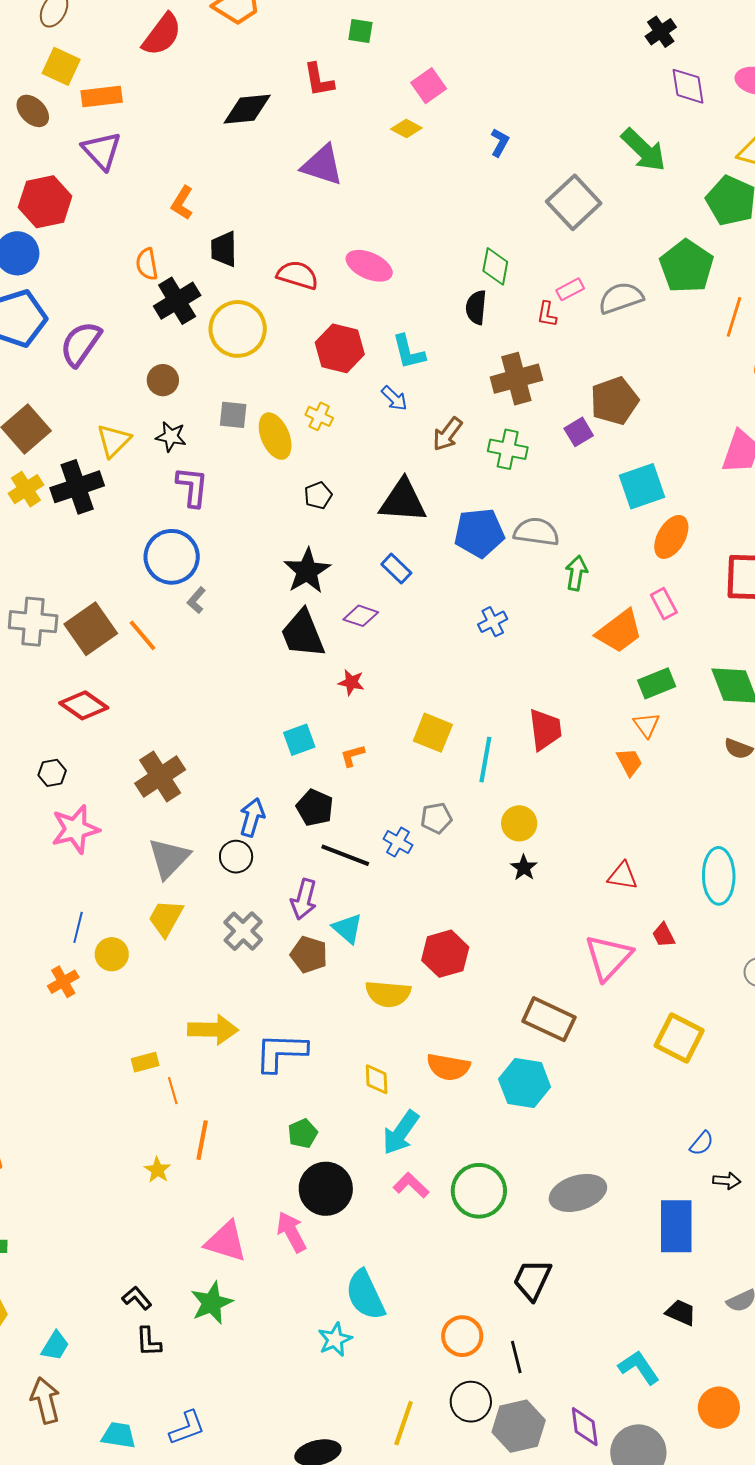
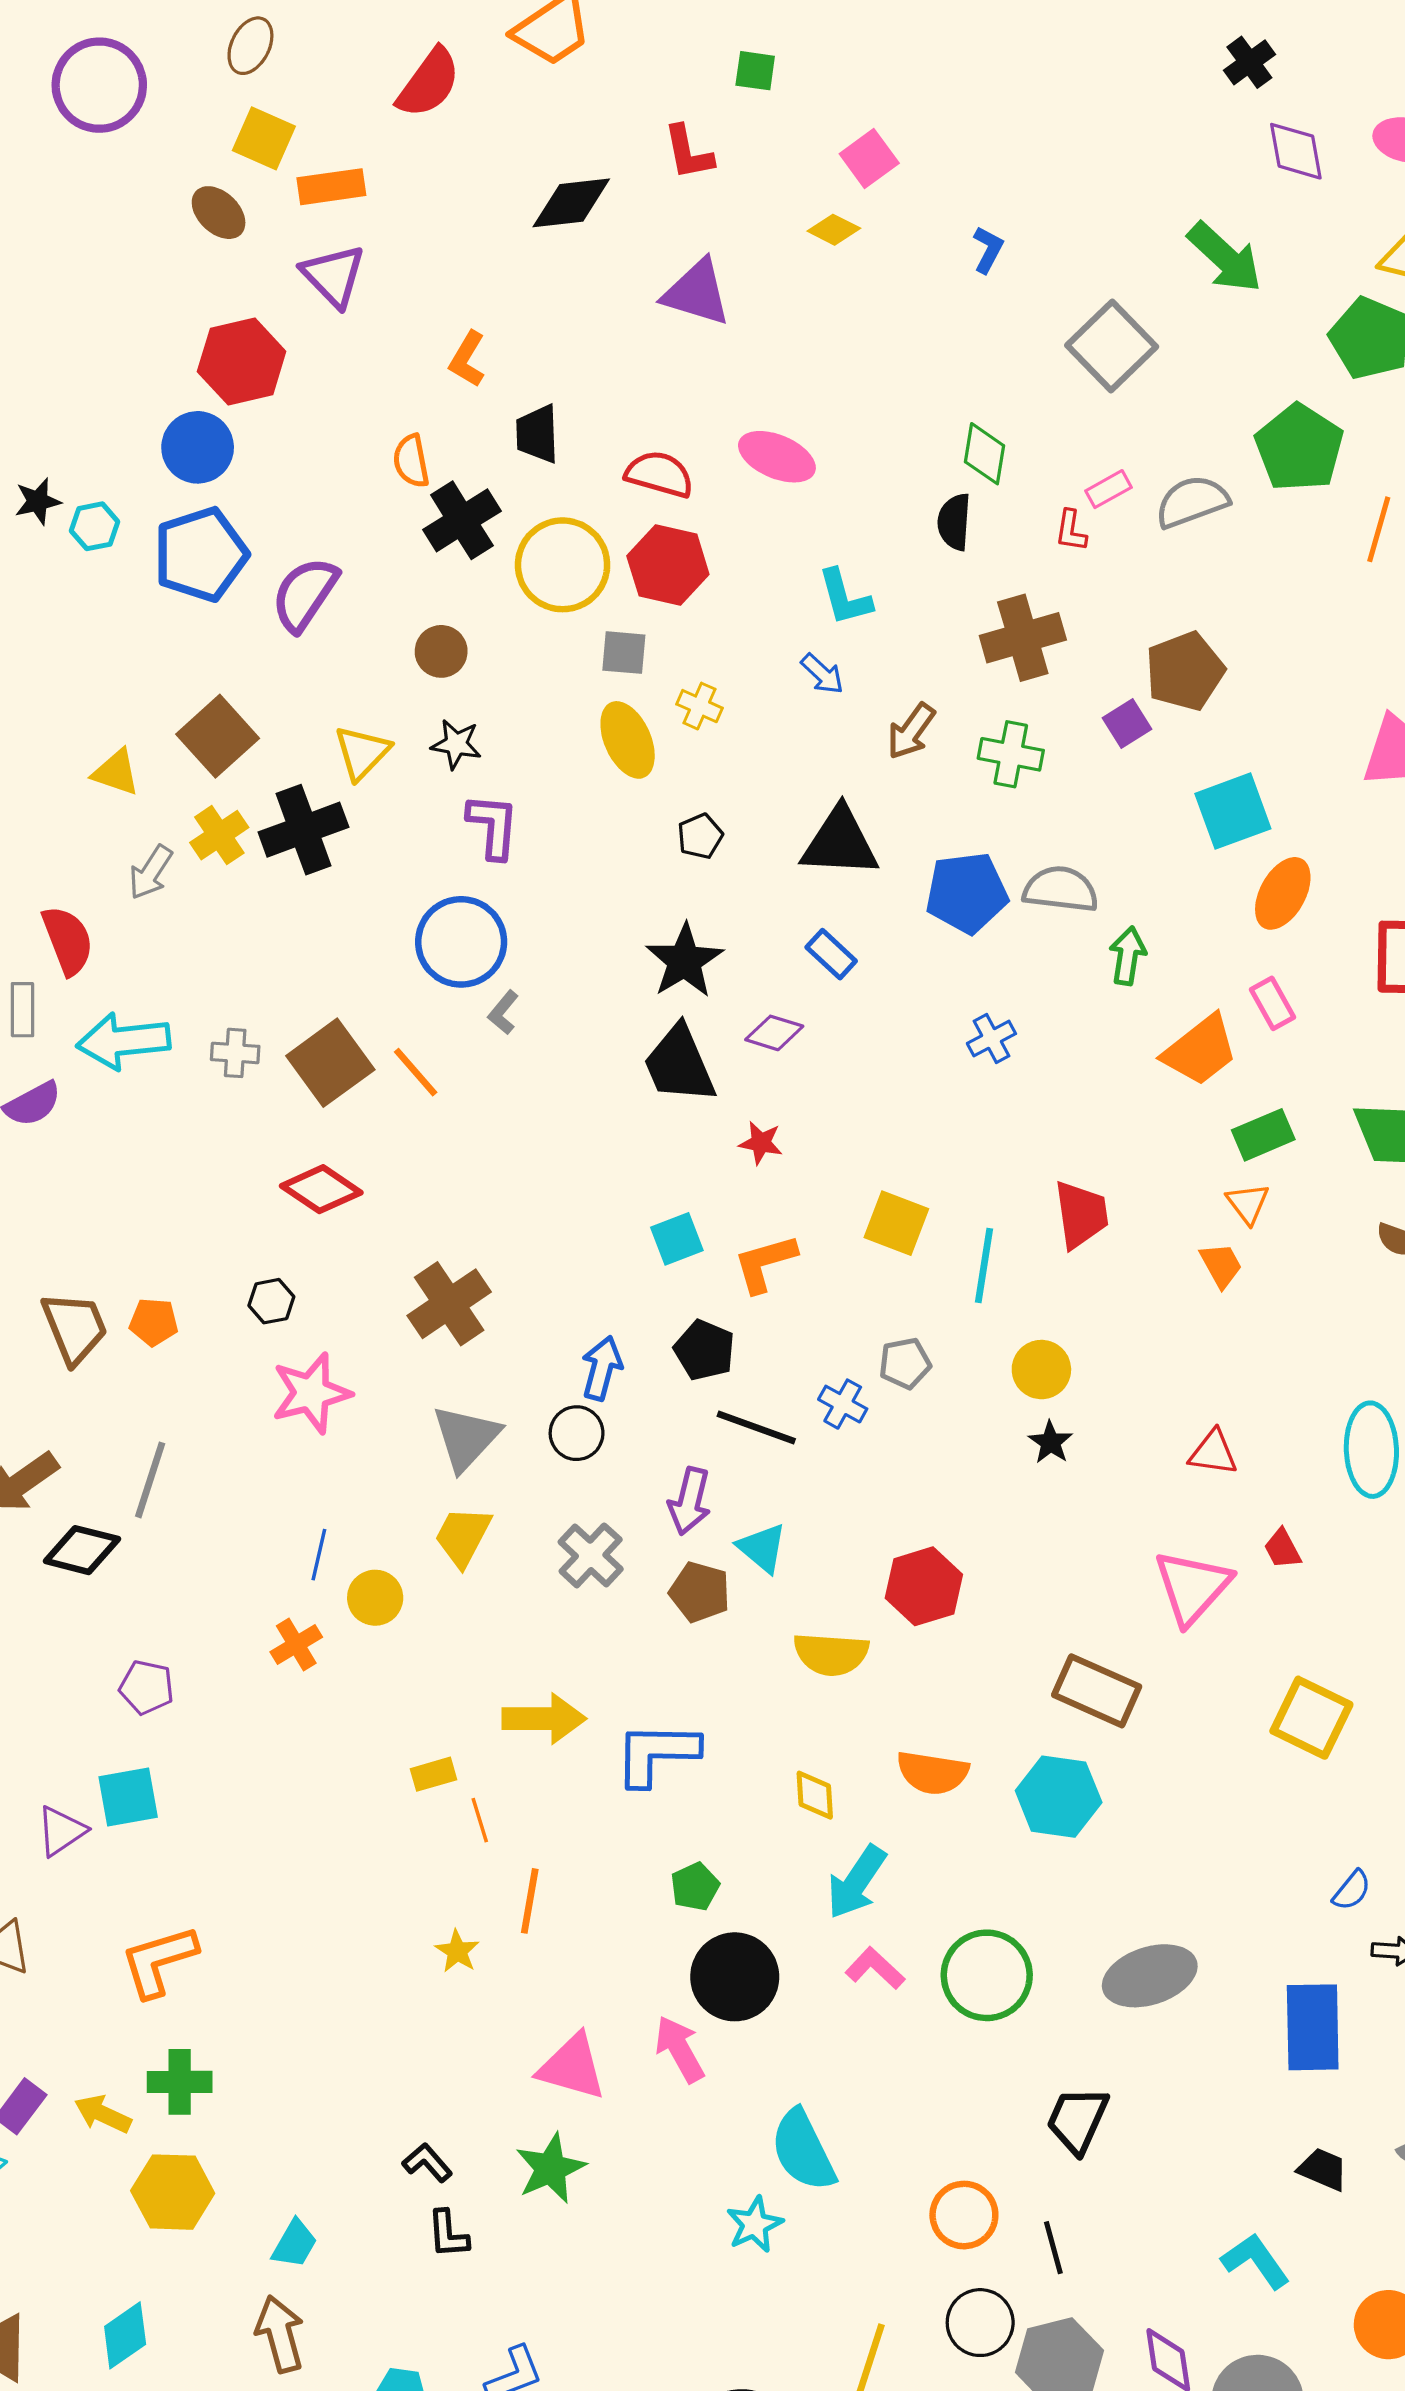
red hexagon: (340, 348) -> (668, 565), moved
gray square: (233, 415) -> (624, 653), moved
gray cross: (33, 622) -> (235, 1053), size x0.6
orange L-shape: (352, 756) -> (765, 1263), size x1.6

